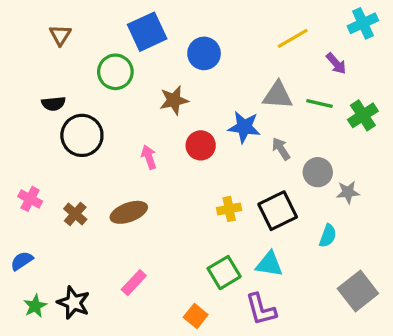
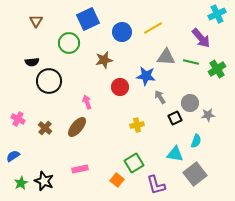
yellow line: (293, 38) -> (153, 28), moved
purple arrow: (336, 63) -> (201, 38), size x1.5
gray arrow: (281, 149) -> (160, 97), moved
pink arrow: (149, 157) -> (87, 102), moved
black square: (278, 211) -> (175, 118), moved, size x0.6
brown ellipse: (129, 212) -> (77, 127), turned -30
cyan triangle: (269, 264) -> (175, 154), moved
pink rectangle: (134, 283) -> (80, 169), turned 35
gray square: (358, 291) -> (195, 174), moved
orange square: (196, 316) -> (117, 180), moved

